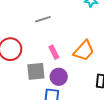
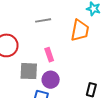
orange trapezoid: (84, 51) -> (80, 30), moved, turned -40

